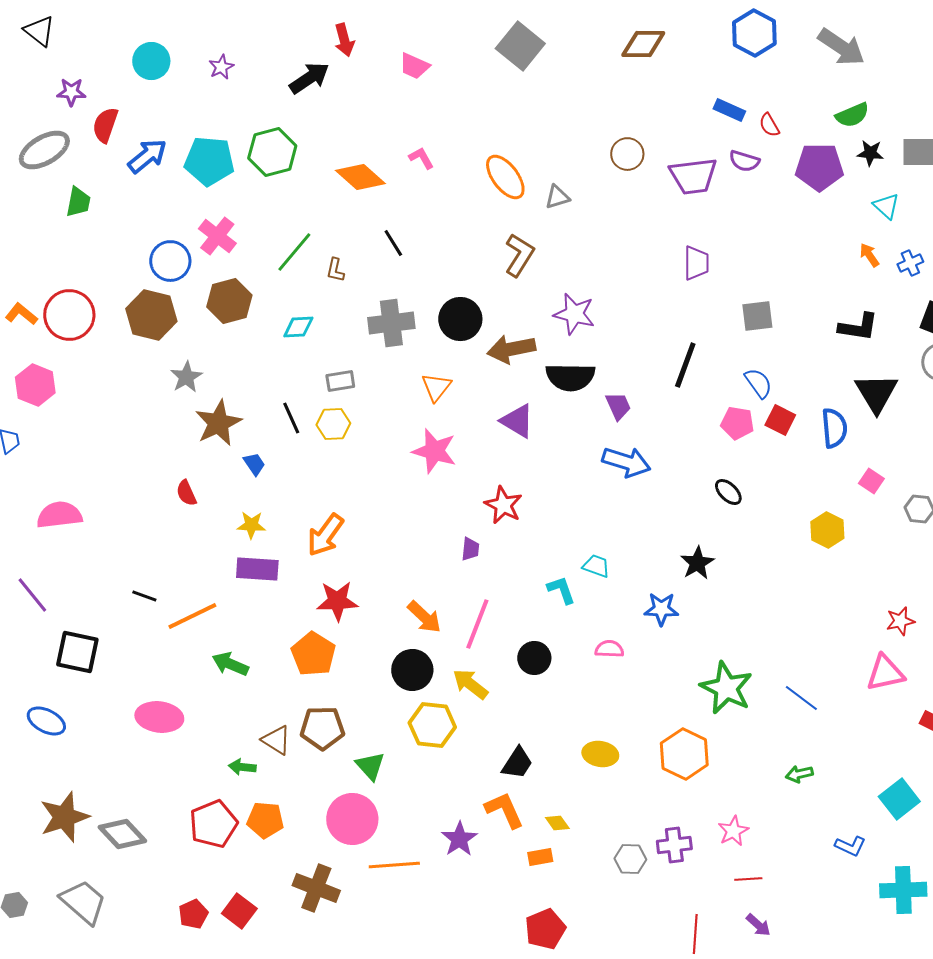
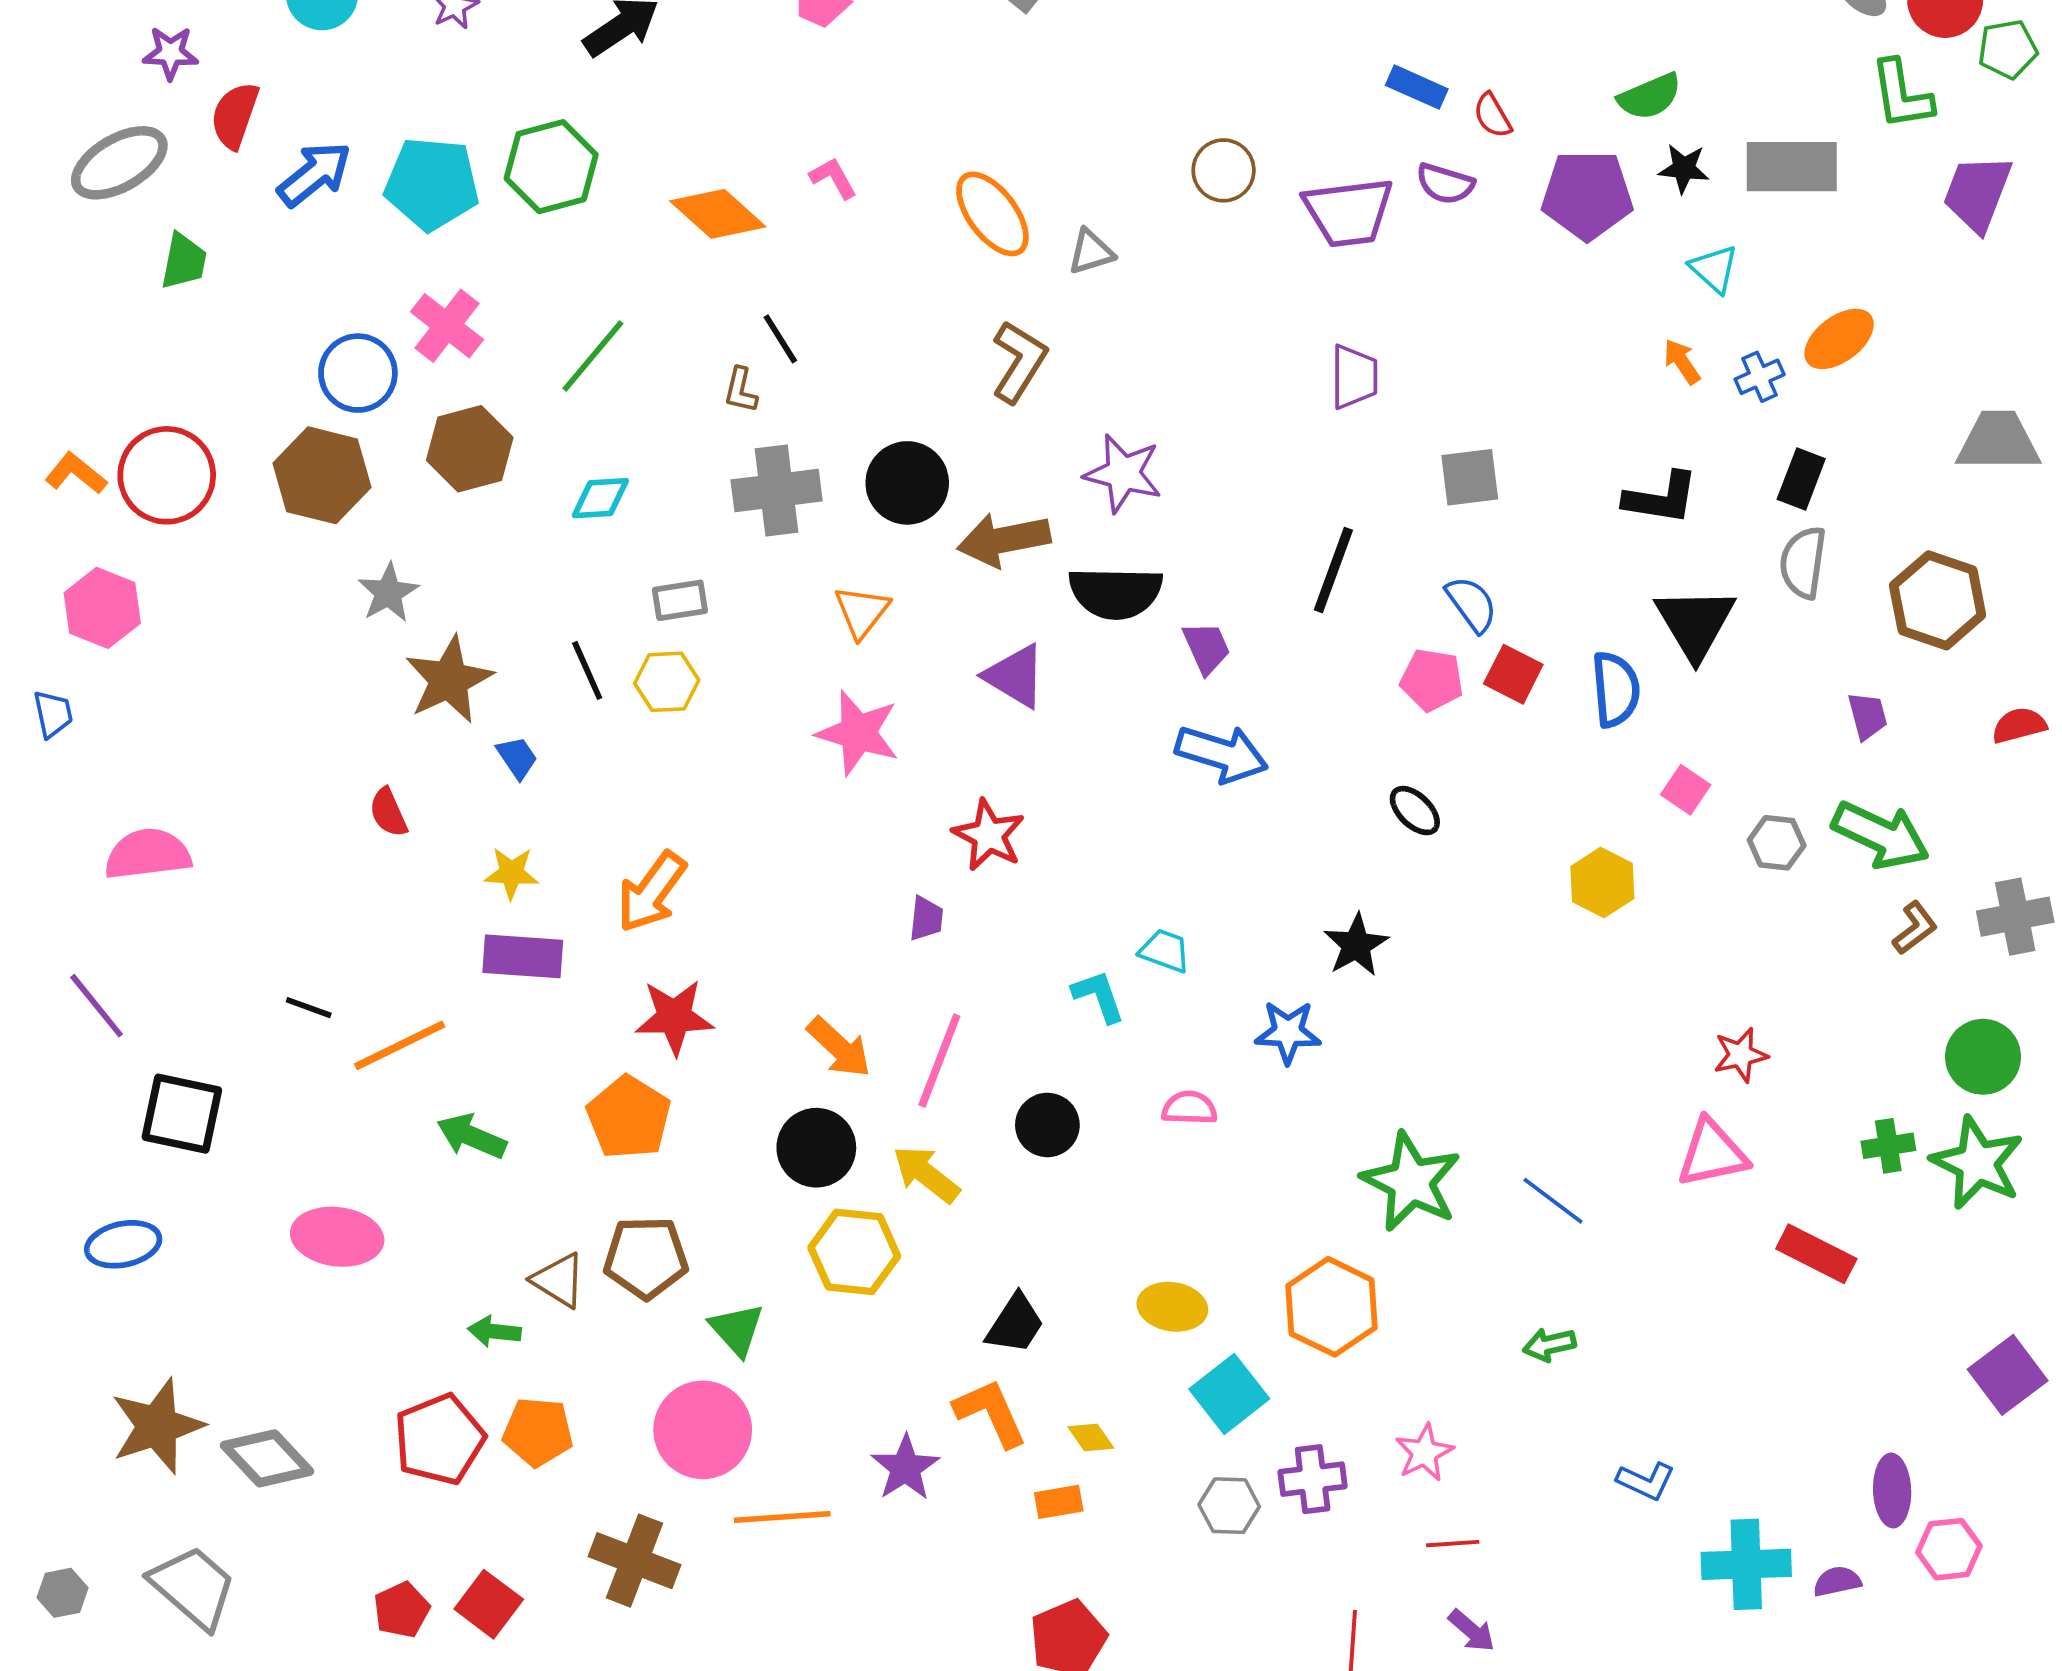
brown L-shape: (335, 270) -> (741, 390), moved
blue ellipse: (46, 721) -> (123, 1244), turned -39
cyan square: (899, 799) -> (1229, 1394), moved

